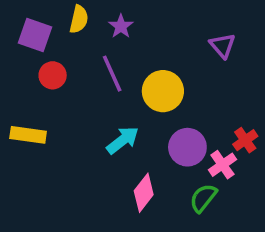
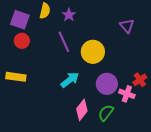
red circle: (53, 75) -> (22, 41), moved
pink cross: (222, 165) -> (127, 94), turned -35
green semicircle: (203, 198) -> (106, 113), moved

